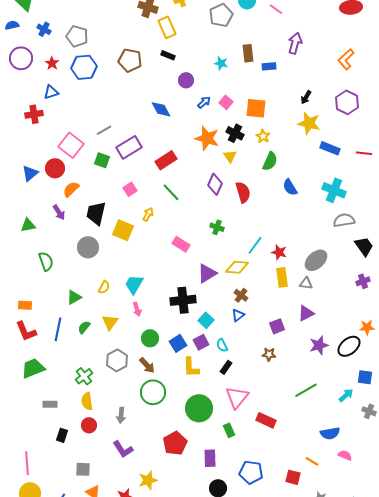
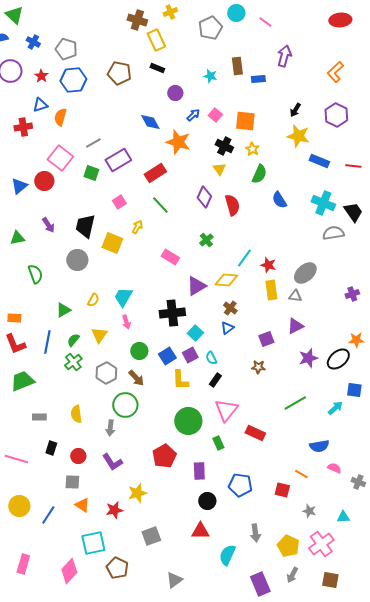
orange star: (207, 138) -> (178, 142), moved
orange semicircle: (71, 189) -> (60, 117), moved, turned -30
green cross: (217, 227) -> (206, 240), turned 32
black trapezoid: (364, 246) -> (353, 212), moved
green cross: (84, 376) -> (73, 362), moved
green circle: (153, 392) -> (125, 405), moved
gray cross: (369, 411) -> (358, 482), moved
red circle: (89, 425) -> (78, 456), moved
pink line: (27, 463) -> (16, 459), moved, turned -70

